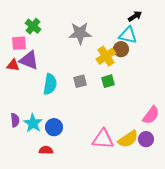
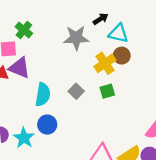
black arrow: (135, 16) -> (101, 19), moved
cyan triangle: (128, 35) -> (118, 33), moved
gray square: (80, 81) -> (76, 91), turned -32
blue circle: (54, 127) -> (47, 125), moved

